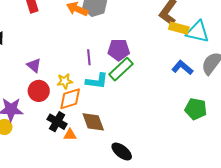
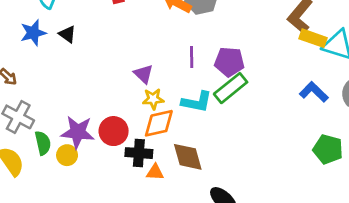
purple line: (89, 57) -> (192, 57), moved
purple triangle: (34, 65) -> (143, 74), moved
red circle: (39, 91) -> (114, 131), moved
black cross: (57, 122) -> (139, 153), turned -30

